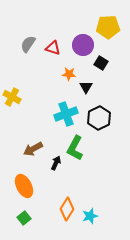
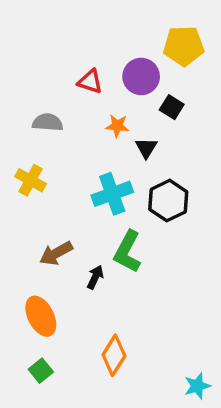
gray semicircle: (28, 44) -> (48, 122), moved, turned 60
yellow cross: (12, 97) -> (31, 180), moved
cyan star: (90, 216) -> (197, 386), moved

